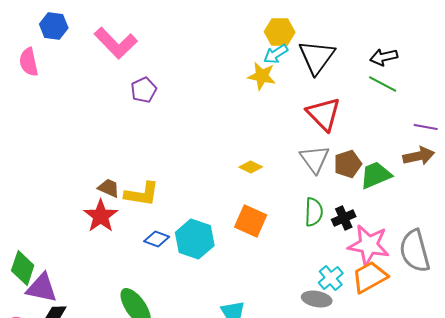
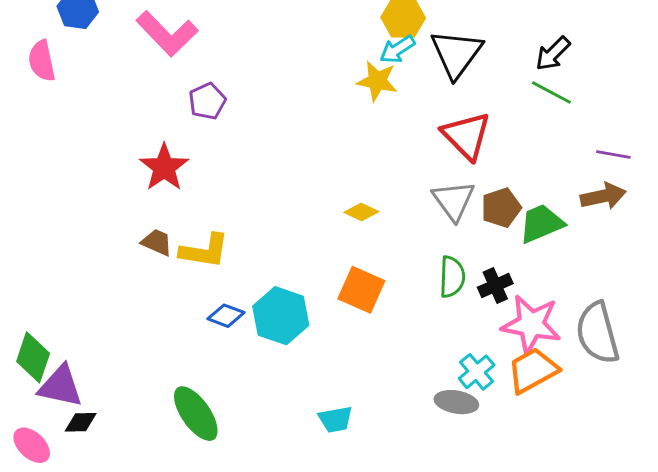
black arrow: (384, 57) -> (553, 54), turned -32
red star: (101, 216) -> (164, 167), moved

